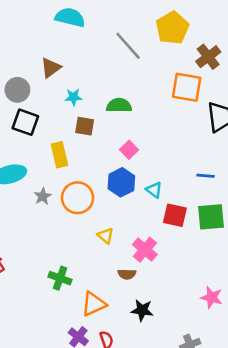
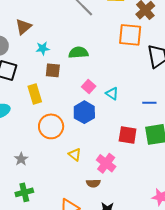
cyan triangle: (154, 190) -> (112, 94), moved
gray star: (43, 196) -> (21, 159), moved
green cross: (60, 278) -> (24, 192), moved, turned -30

